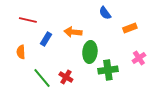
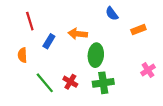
red line: (28, 20) -> (30, 21), turned 60
pink cross: (139, 58) -> (148, 70), moved
green cross: (108, 70) -> (103, 83), moved

